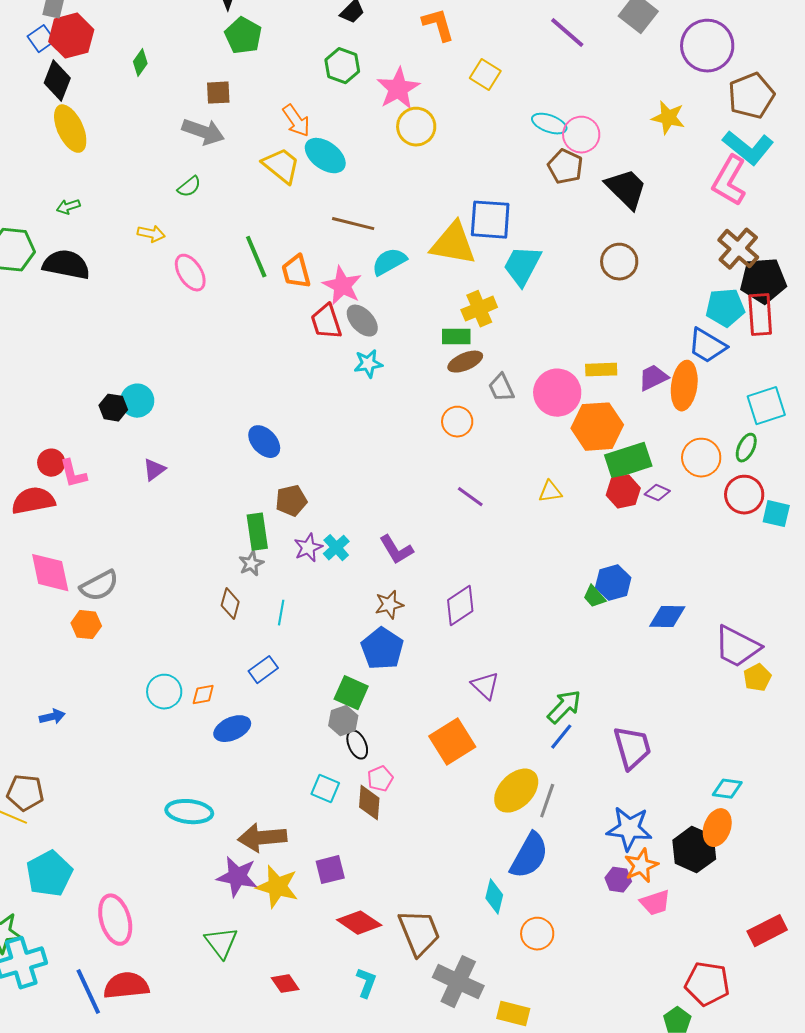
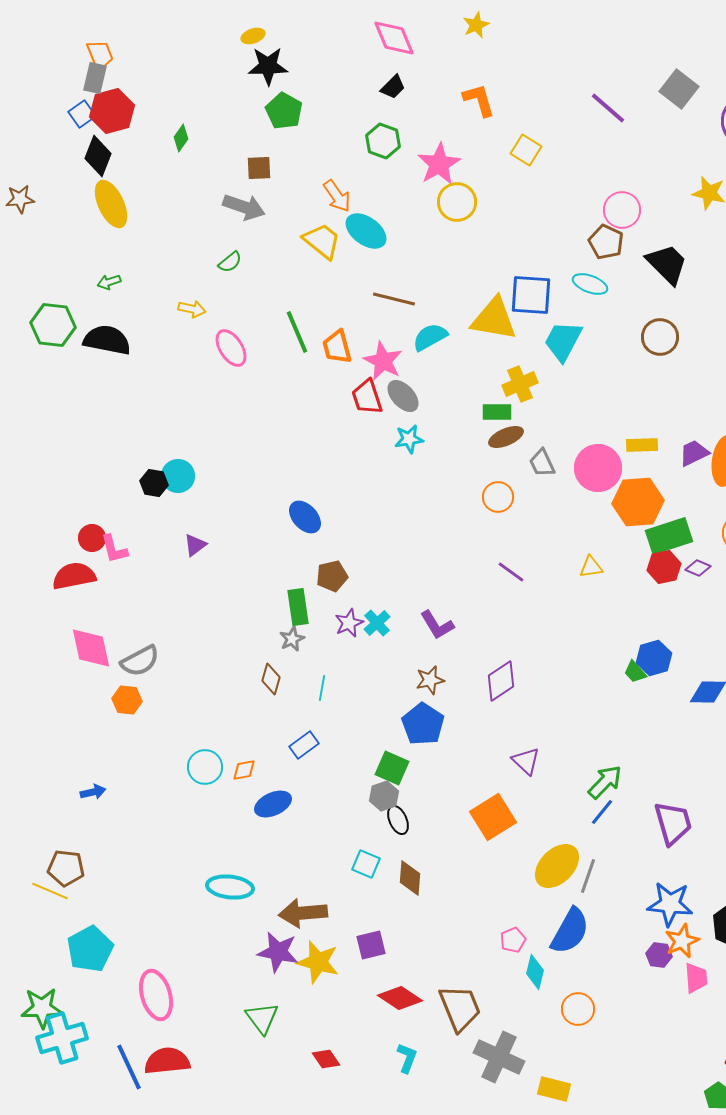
cyan ellipse: (549, 124) -> (590, 284), moved
pink pentagon: (380, 779) -> (513, 940), moved
pink trapezoid: (655, 903) -> (696, 978), turned -76

